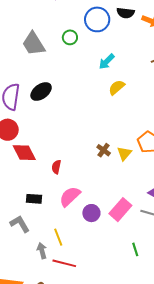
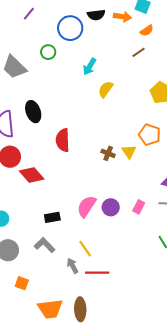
black ellipse: (41, 92) -> (33, 112), turned -60
red semicircle: (56, 167) -> (63, 140), moved, size x1.6
pink rectangle: (120, 210) -> (139, 207), size x0.6
purple circle: (91, 213) -> (111, 207), moved

